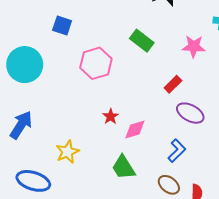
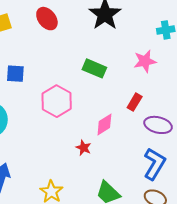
pink diamond: (135, 129) -> (104, 125), moved
blue L-shape: (177, 151) -> (154, 164), size x1.4

